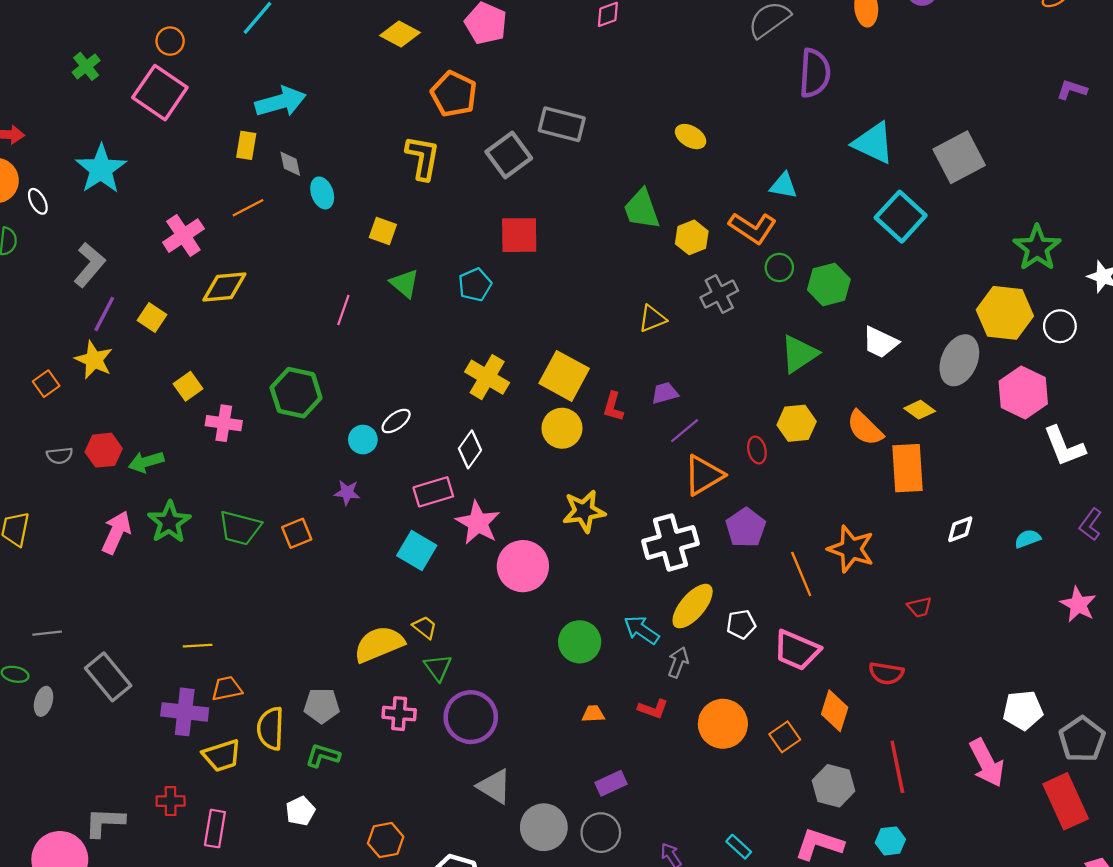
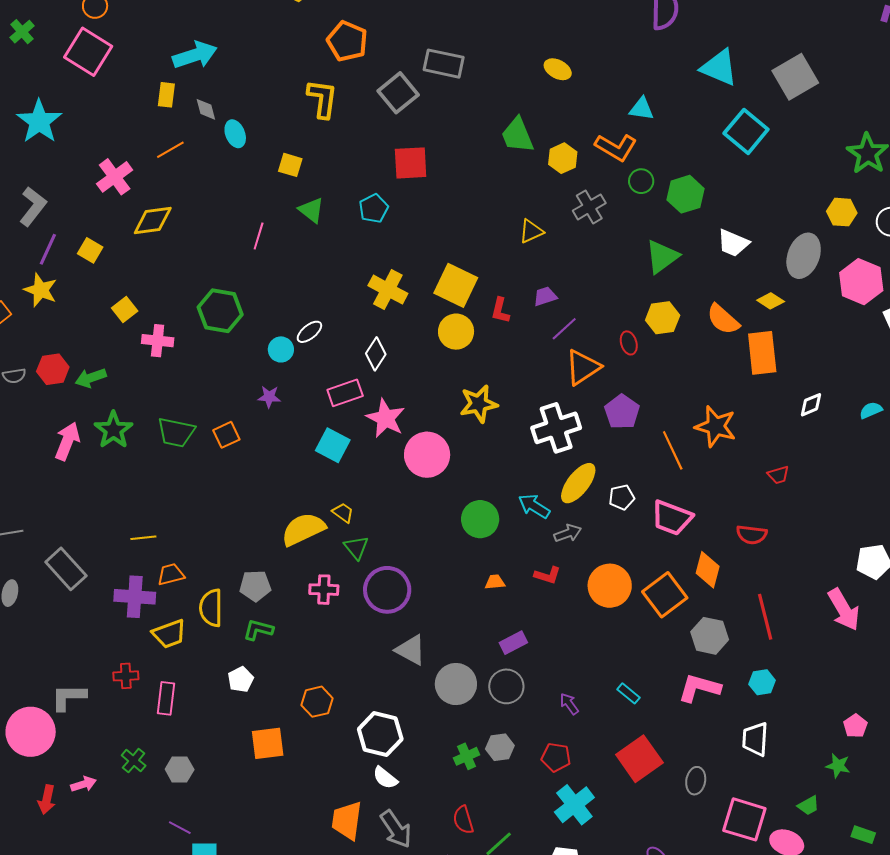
yellow hexagon: (1005, 313) -> (842, 212), size x0.6
gray arrow: (678, 662) -> (568, 533), turned 52
orange square: (785, 737) -> (665, 595), size x1.6

